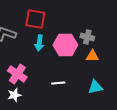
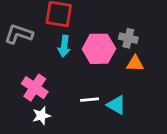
cyan triangle: (95, 87) -> (116, 105), moved, turned 42
white star: (14, 95) -> (41, 116), moved

